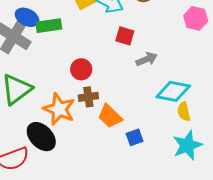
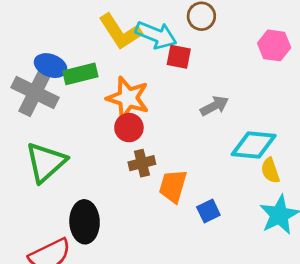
red square: (125, 36) -> (179, 57), moved
orange star: (59, 109) -> (128, 98), moved
orange trapezoid: (110, 116) -> (173, 186), turned 68
black ellipse: (41, 137) -> (85, 222), turned 48

